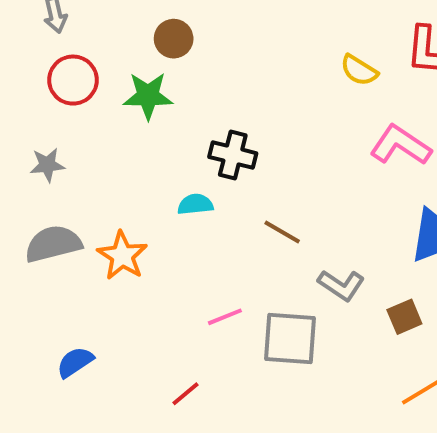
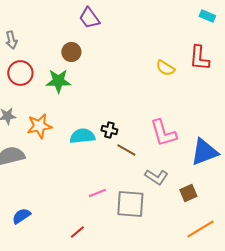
pink L-shape: (400, 145) -> (163, 133), moved, turned -140
black cross: (233, 155) -> (109, 130), moved, size x0.7
cyan semicircle: (195, 204) -> (82, 136), size x1.4
orange star: (122, 256) -> (39, 126), moved, turned 30

